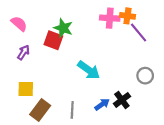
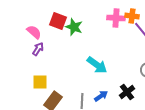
pink semicircle: (19, 24) -> (34, 32), moved
red square: (53, 40) -> (58, 21), moved
blue arrow: (102, 104) -> (101, 96), moved

